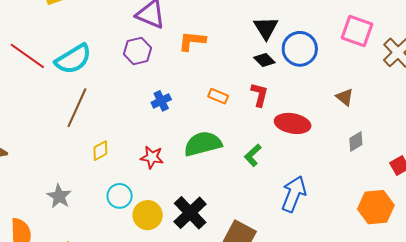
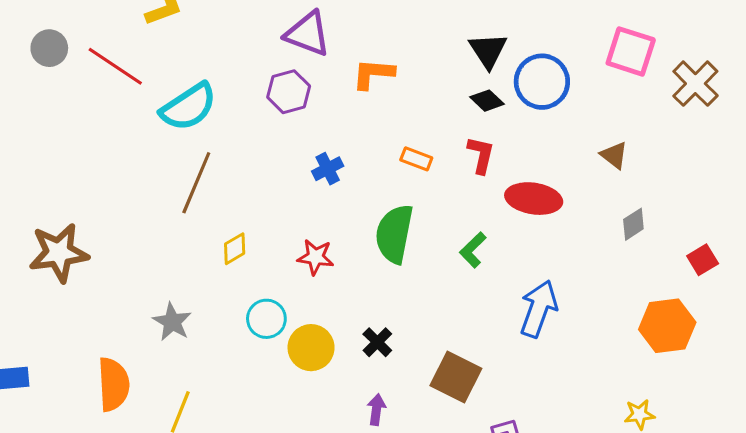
red line: (27, 56) -> (115, 66), moved
green semicircle: (203, 144) -> (394, 234), turned -63
black cross: (190, 213) -> (377, 342), size x0.6

